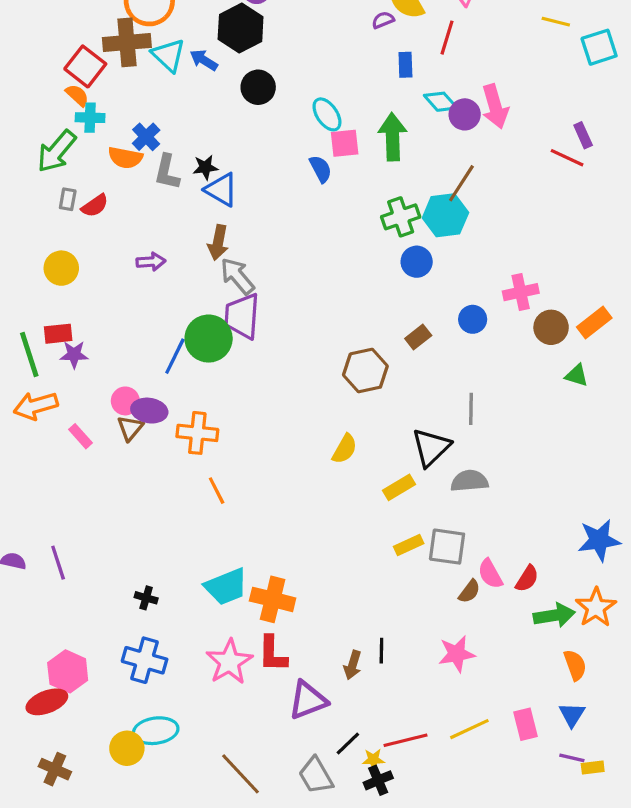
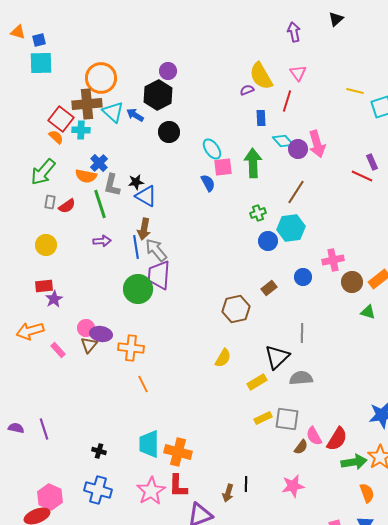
cyan cross: (90, 118) -> (81, 130), moved
cyan hexagon: (445, 215) -> (291, 228), moved
green cross: (401, 217) -> (258, 213), size x0.7
green line: (29, 355) -> (100, 204), moved
purple star: (74, 355) -> (54, 299), turned -30
blue line: (175, 356) -> (136, 247), moved, turned -35
red semicircle: (527, 579) -> (337, 439), size x1.4
cyan trapezoid: (226, 587) -> (149, 444), turned 112

